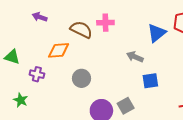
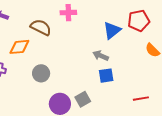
pink cross: (105, 23) -> (68, 13), moved
gray arrow: (135, 57) -> (101, 56), moved

